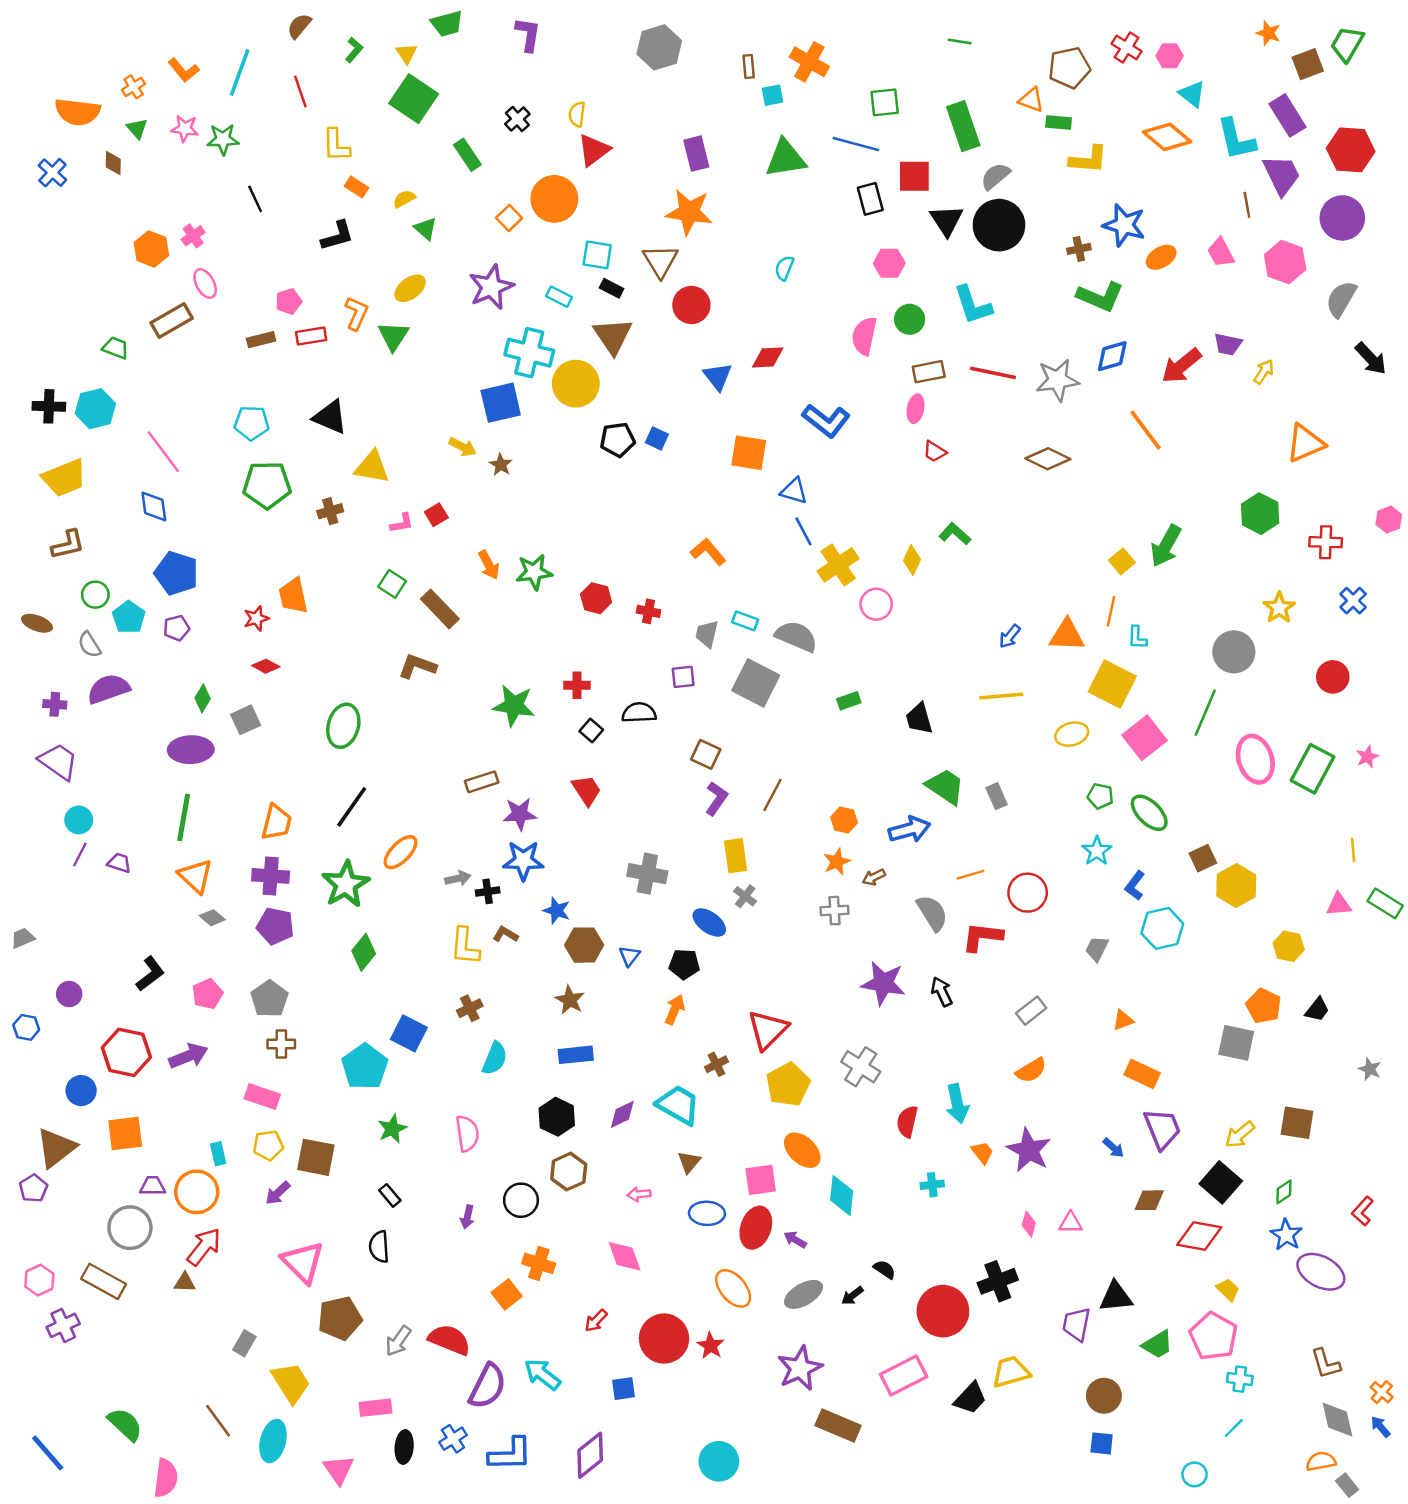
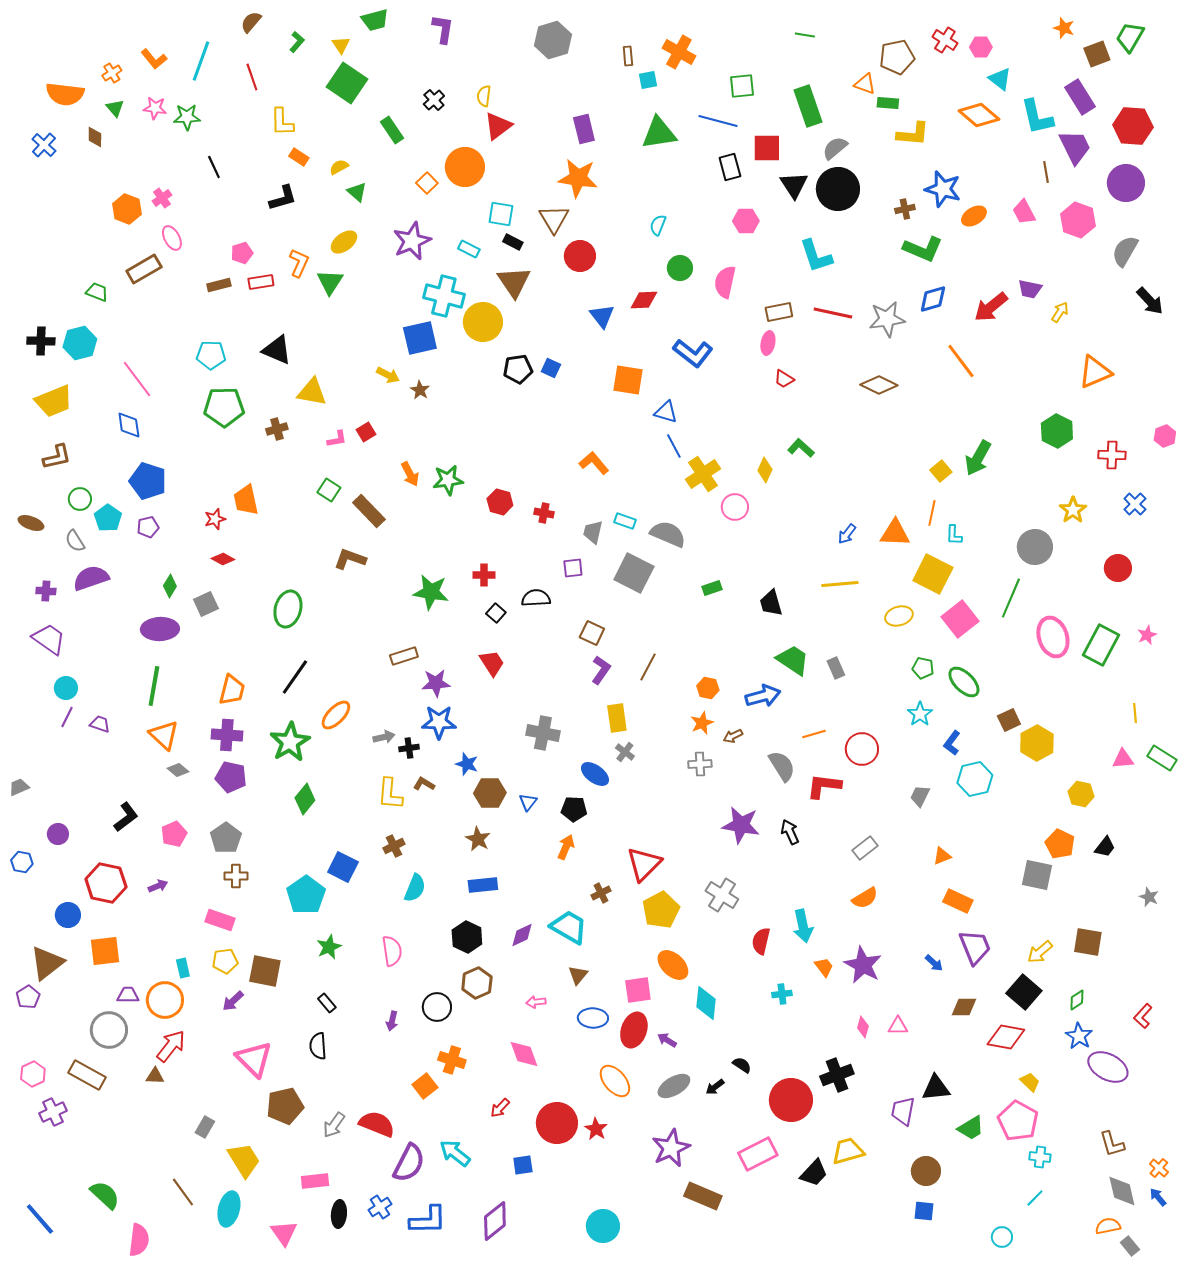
green circle: (910, 319) -> (680, 268), moved
purple arrow: (188, 1056) -> (158, 886), size x0.6

